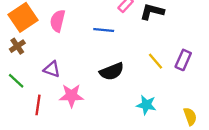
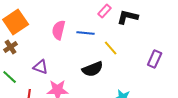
pink semicircle: (58, 21) -> (59, 30), moved
yellow line: (156, 61) -> (111, 48), moved

